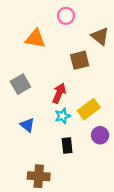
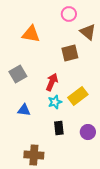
pink circle: (66, 16) -> (69, 14), moved
blue triangle: (27, 125) -> (24, 110), turned -32
purple circle: (100, 135) -> (88, 132), moved

